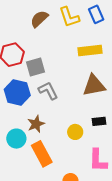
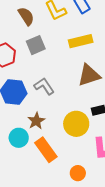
brown semicircle: (39, 19) -> (26, 16), turned 108
gray square: (35, 67) -> (36, 45), moved
yellow circle: (75, 132) -> (76, 124), size x1.6

